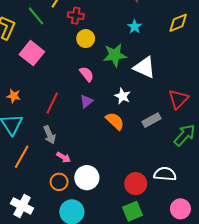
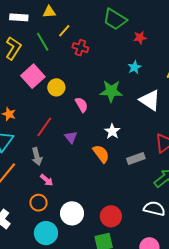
yellow circle: (86, 39) -> (56, 87), moved
white triangle: (144, 67) -> (150, 100), moved
purple triangle: (87, 101) -> (71, 137), moved, turned -40
white semicircle: (165, 174) -> (154, 209), moved
white circle: (87, 178) -> (72, 213), moved

